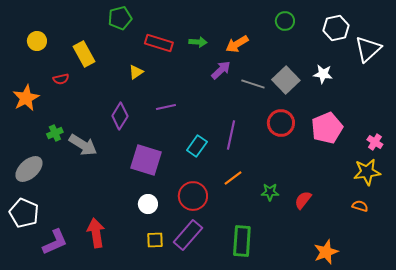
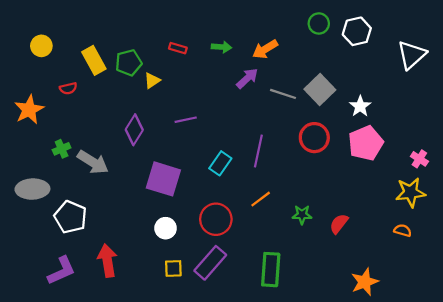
green pentagon: (120, 18) -> (129, 63), moved
white hexagon: (336, 28) -> (357, 31), moved
red rectangle: (159, 43) -> (178, 48), size x0.6
white star: (323, 74) -> (360, 106), moved, turned 30
gray ellipse: (29, 169) -> (32, 189), turned 40
white pentagon: (24, 213) -> (70, 217), moved

